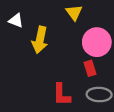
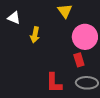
yellow arrow: (40, 40) -> (35, 35), size x0.7

